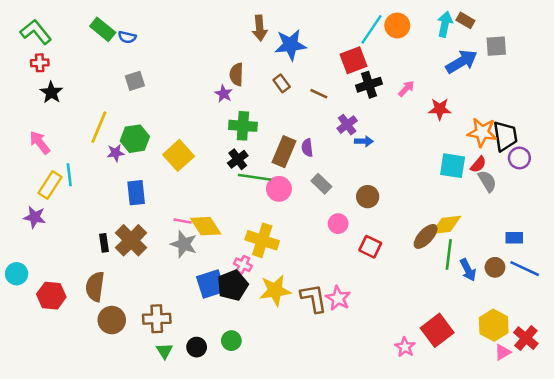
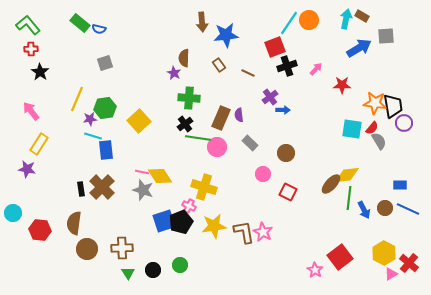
cyan line: (69, 175) -> (93, 136), moved, turned -66

